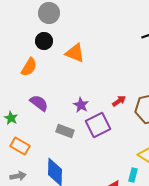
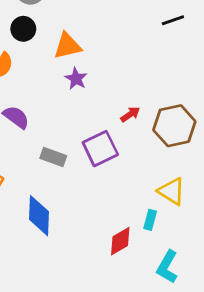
orange triangle: (75, 53) -> (67, 46), turned -35
purple star: (81, 105) -> (76, 79), moved

